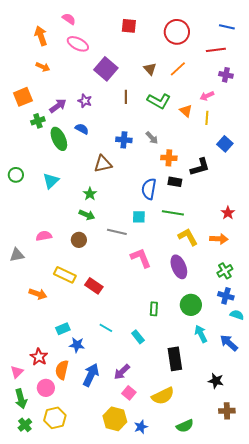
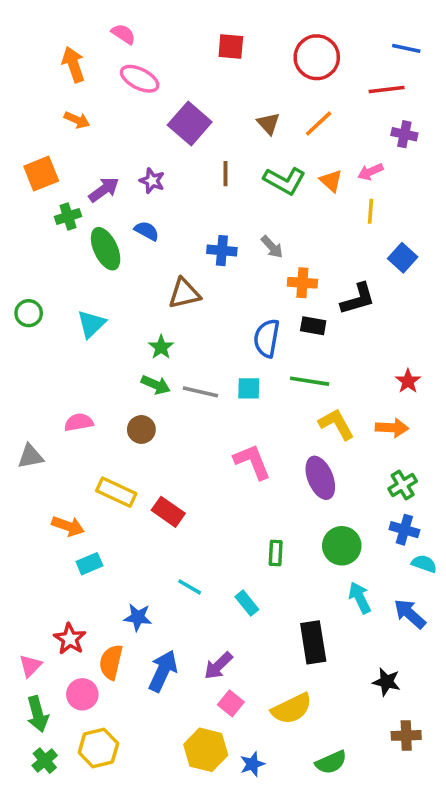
orange triangle: (186, 111) -> (331, 181), moved
gray line: (117, 232) -> (200, 392), moved
cyan rectangle: (63, 329) -> (89, 564), moved

